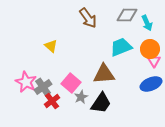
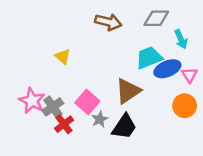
brown arrow: (88, 18) -> (108, 22), turned -40
cyan arrow: (147, 23) -> (181, 39), moved
orange circle: (150, 49) -> (185, 106), moved
brown triangle: (104, 74) -> (128, 91), turned -30
blue ellipse: (151, 84) -> (167, 69), moved

